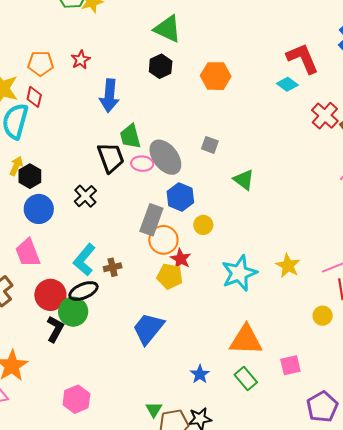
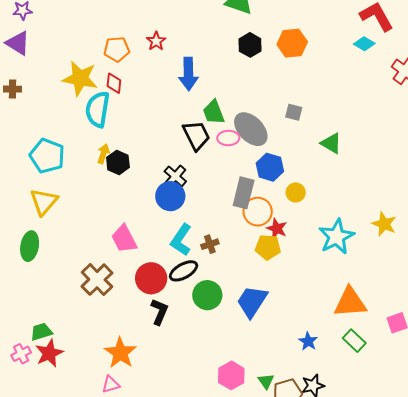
black hexagon: (161, 66) -> (250, 45), moved
blue circle: (39, 209) -> (170, 196), moved
green circle: (73, 312) -> (207, 295), moved
pink hexagon: (76, 399) -> (231, 375), moved

